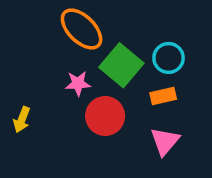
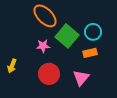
red circle: (105, 116) -> (49, 74), moved
pink triangle: (165, 141) -> (81, 78), moved

